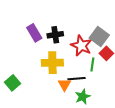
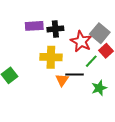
purple rectangle: (34, 33) -> (34, 26), turned -66
green line: (92, 65) -> (91, 61), turned 32
green star: (83, 97) -> (99, 88), moved

